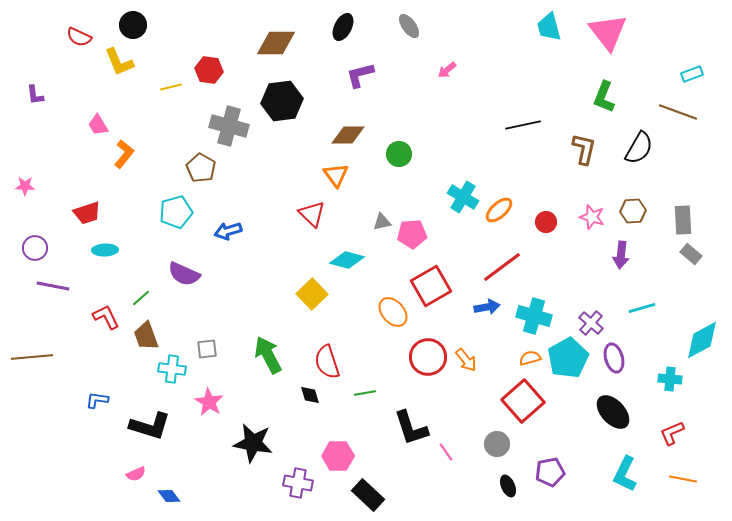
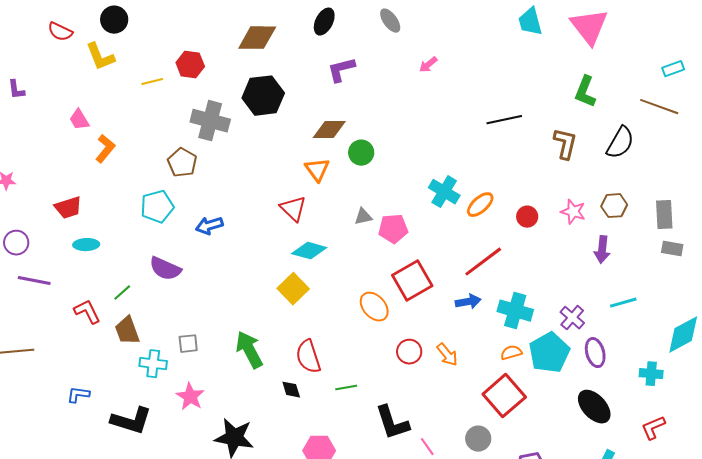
green circle: (399, 154) -> (361, 153), moved
gray rectangle: (691, 254) -> (672, 249), turned -30
cyan diamond: (347, 260) -> (309, 251), moved
red circle: (428, 357) -> (409, 352), size x0.7

